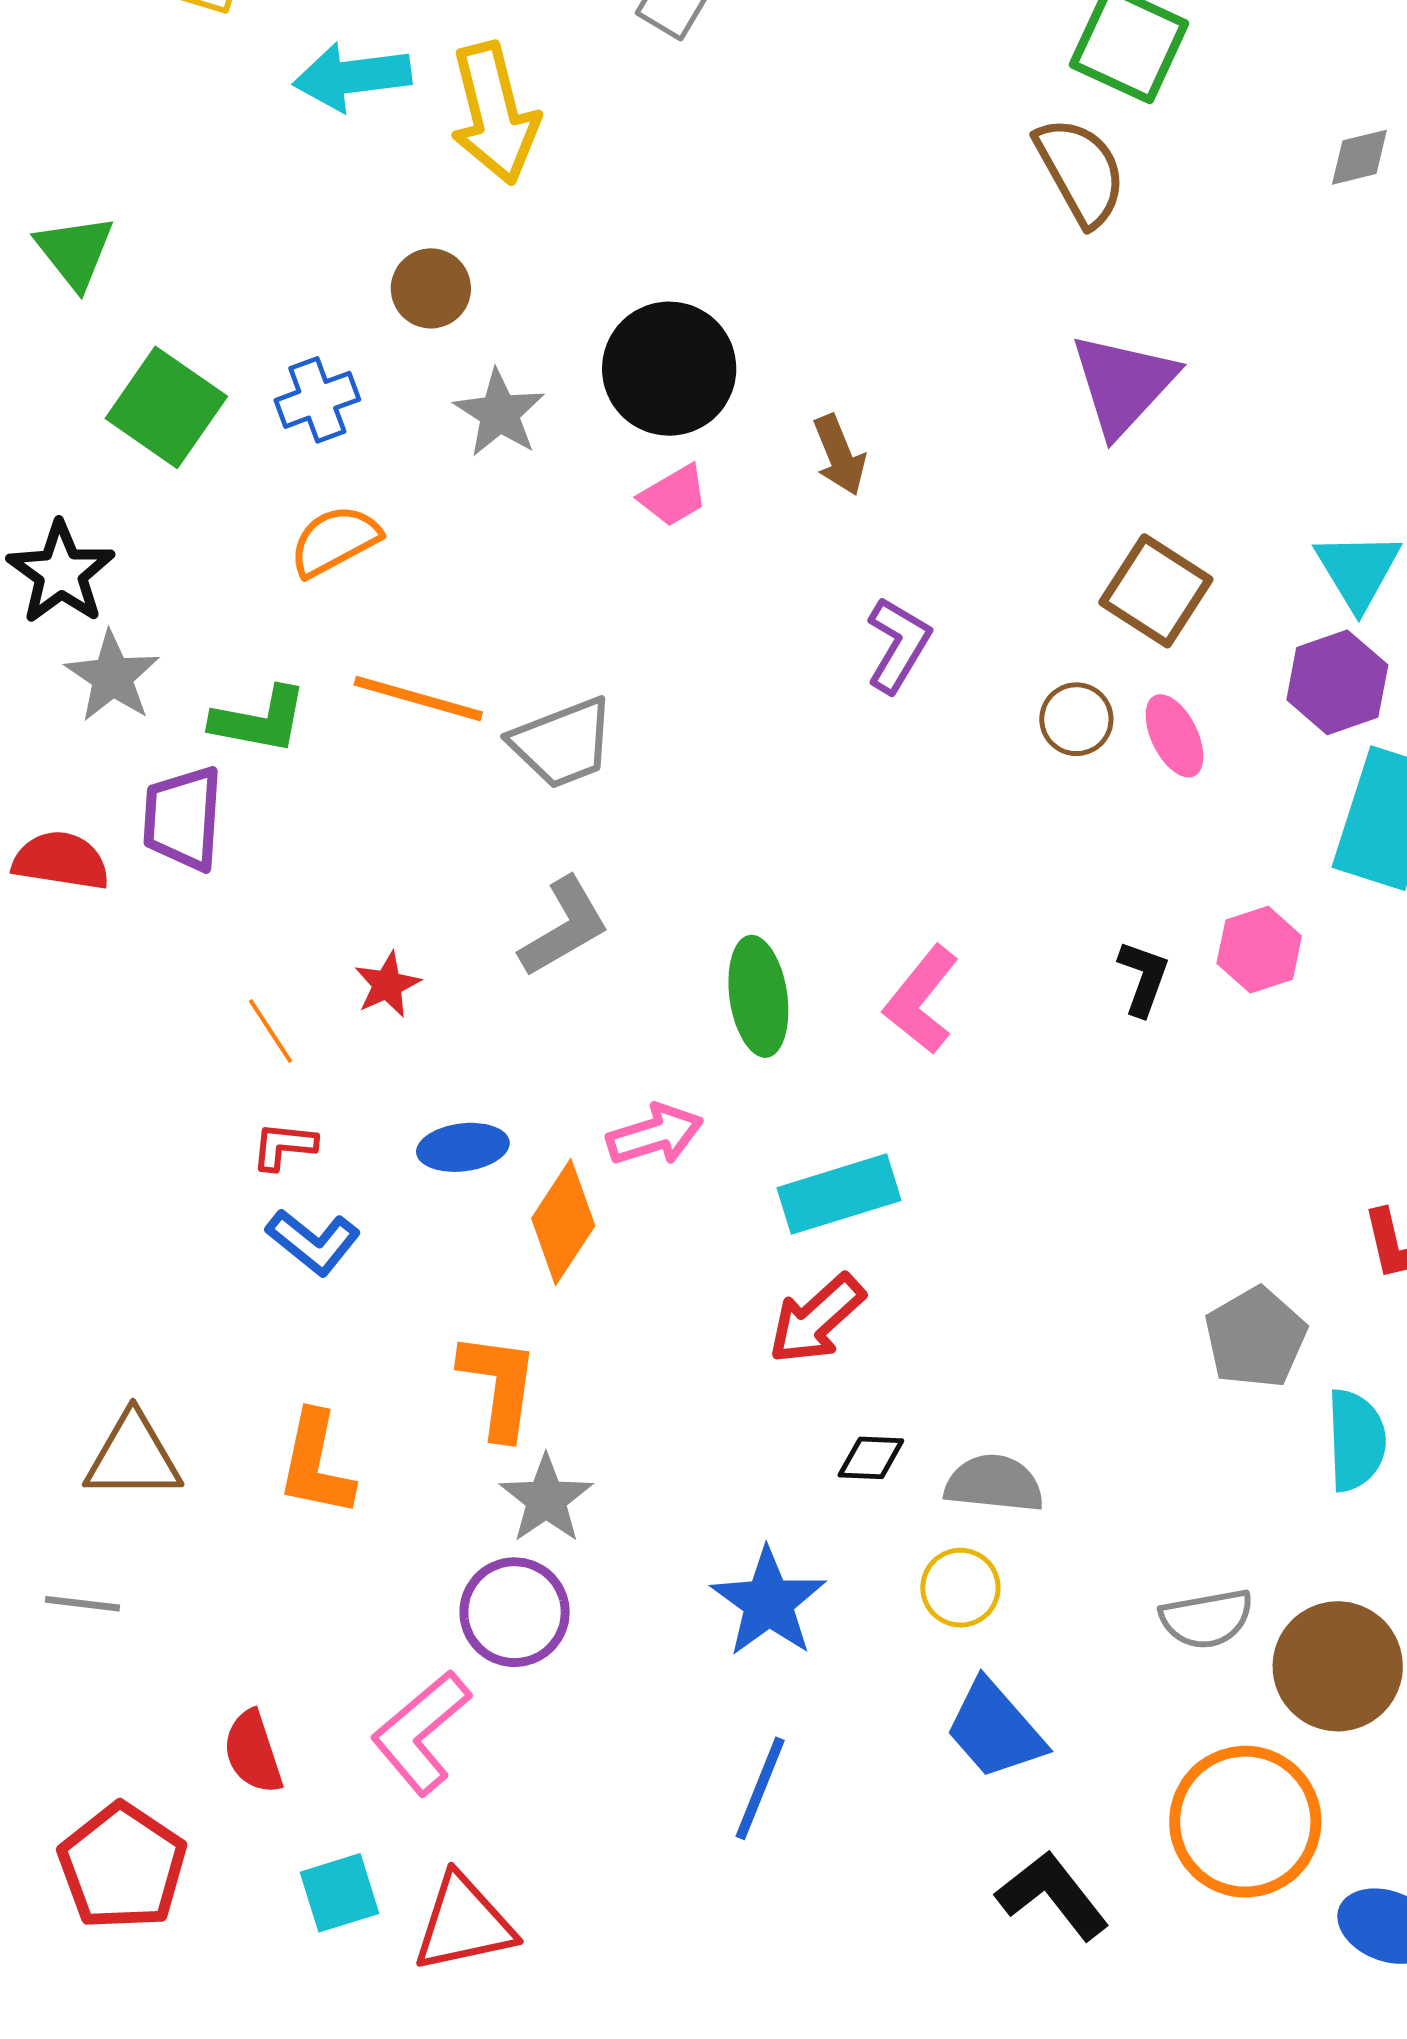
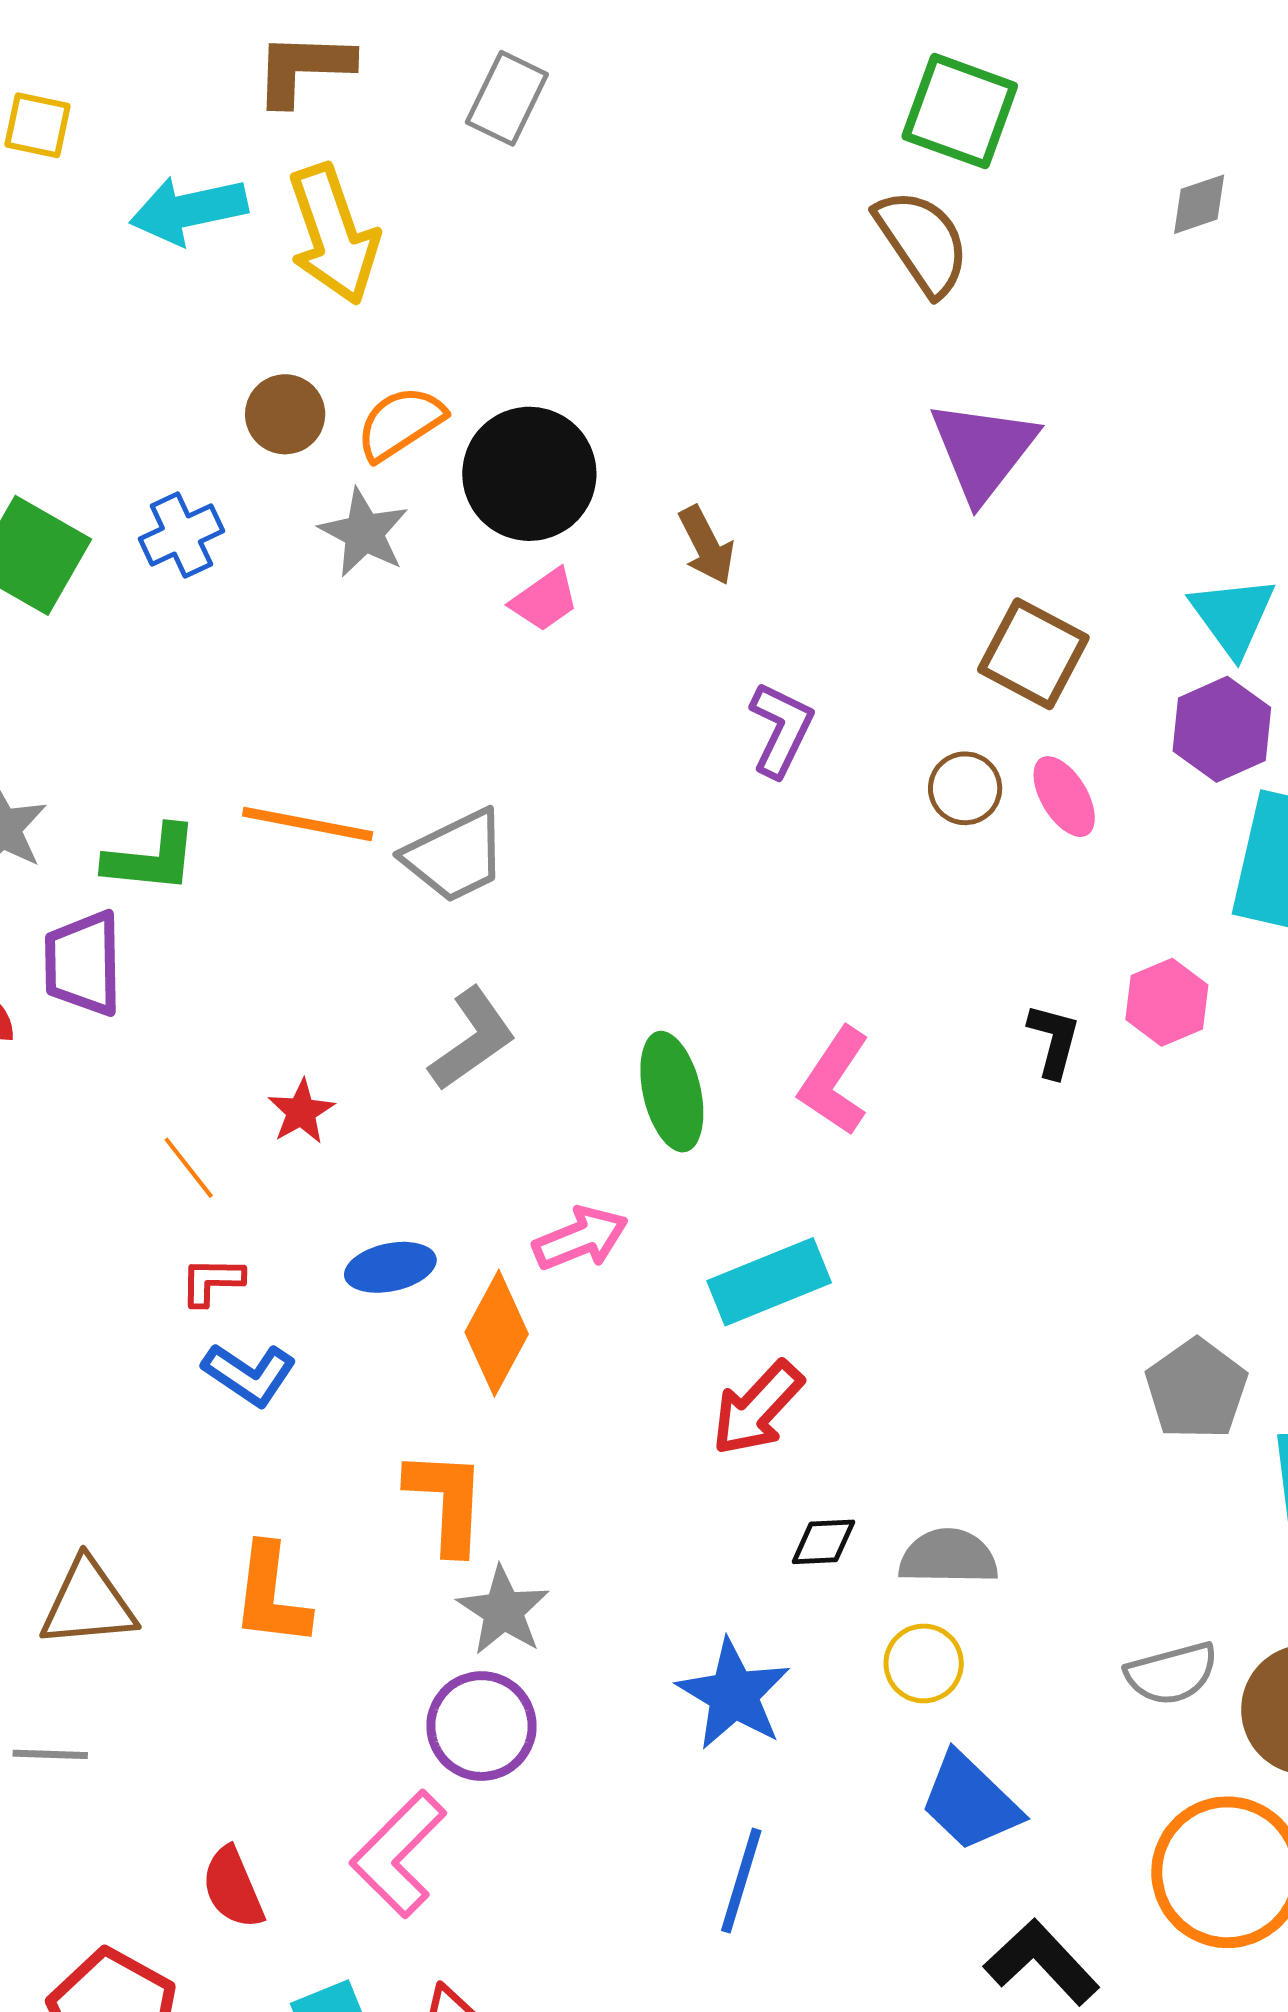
orange semicircle: (335, 541) -> (400, 423), moved

